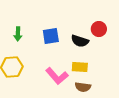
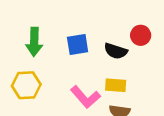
green arrow: (18, 34) -> (34, 42), size x1.5

